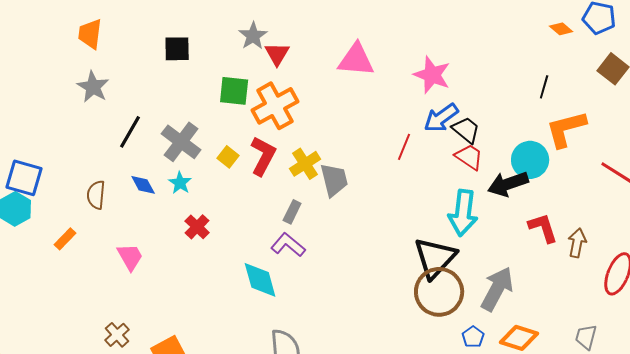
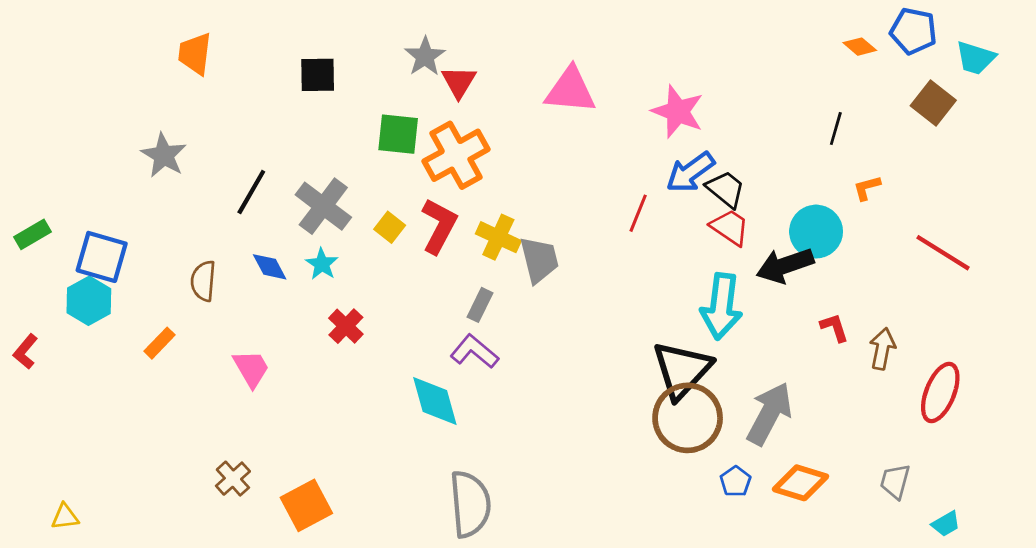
gray star: (93, 87) -> (164, 155), moved
orange L-shape: (566, 129) -> (867, 188), size x0.5
yellow cross: (305, 164) -> (498, 237), turned -32
red L-shape: (543, 228) -> (834, 328), size x0.7

